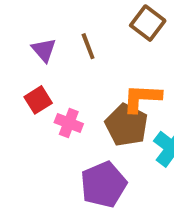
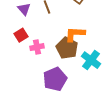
pink cross: (69, 123) -> (37, 47), turned -32

